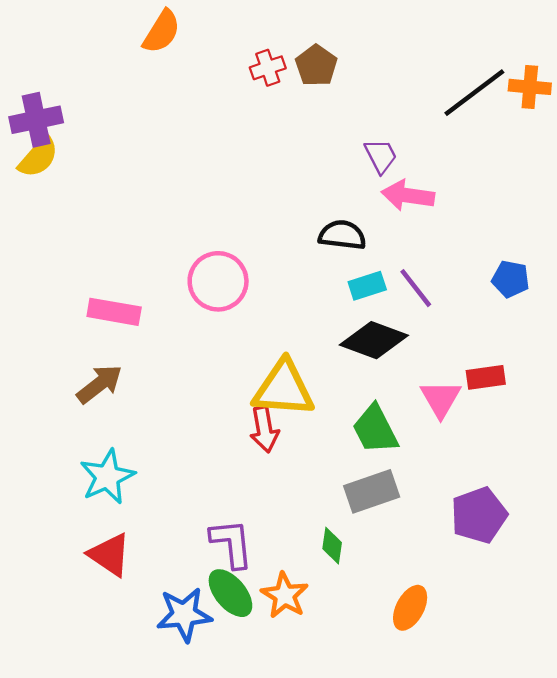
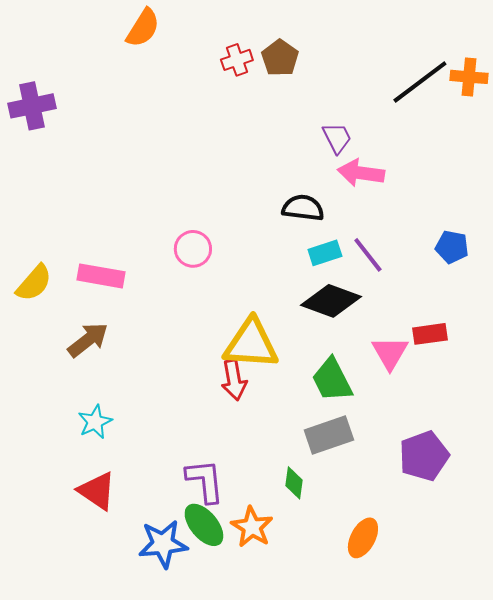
yellow semicircle: (38, 157) -> (34, 283), moved
pink circle: (218, 281) -> (193, 249), size x0.7
cyan star: (107, 477) -> (95, 422), size x0.7

